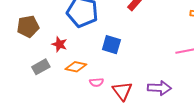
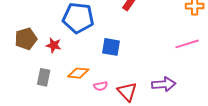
red star: (59, 44) -> (54, 45), moved
gray rectangle: (41, 67) -> (44, 77), turned -42

